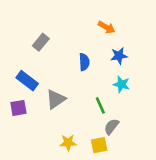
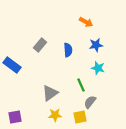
gray rectangle: (41, 42) -> (40, 45), moved
blue rectangle: (27, 81) -> (12, 65), moved
gray triangle: (56, 99) -> (50, 93), moved
purple square: (18, 108) -> (15, 117), moved

